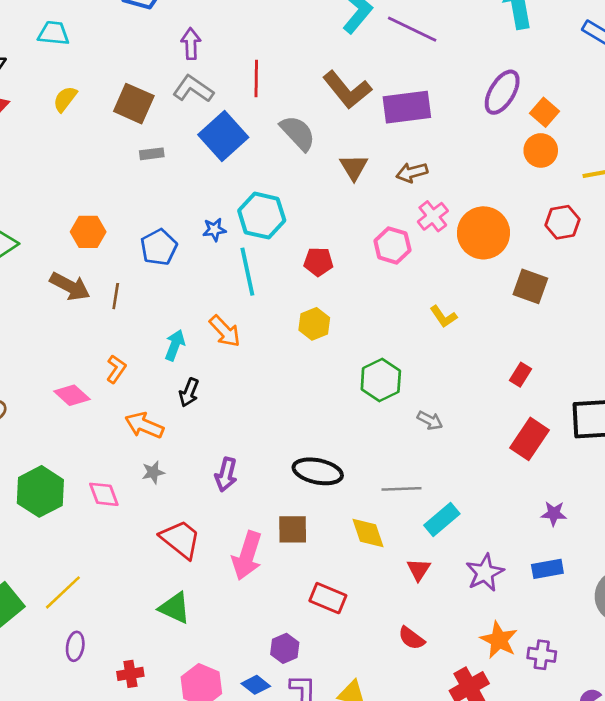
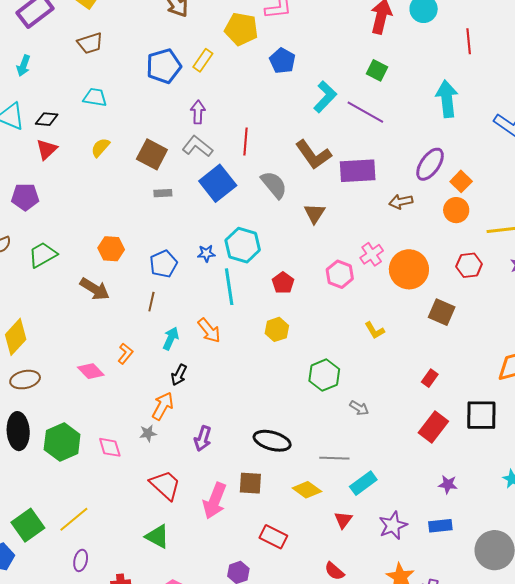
brown arrow: (412, 172) -> (401, 202), moved
red pentagon: (318, 262) -> (283, 283), turned 30
brown line: (116, 296) -> (151, 302), moved
orange arrow: (144, 425) -> (163, 406), moved, turned 92
yellow diamond: (368, 533) -> (307, 490), turned -40

